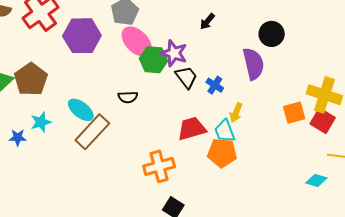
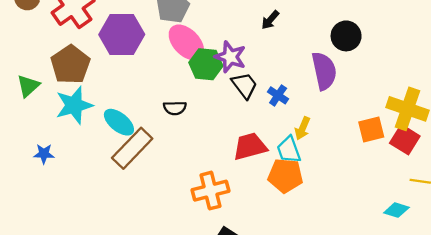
brown pentagon: (31, 79) -> (70, 65), moved
cyan star: (41, 122) -> (74, 105), moved, size x1.5

